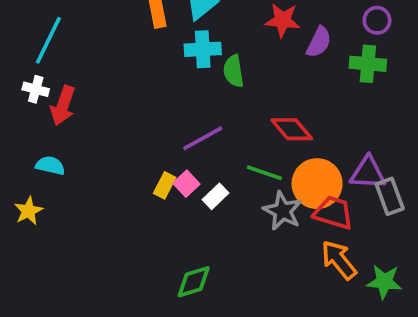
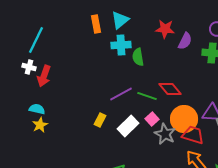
green line: (264, 173) -> (147, 96), moved
pink square: (186, 184) -> (152, 119), moved
white rectangle: (215, 196) -> (128, 126), size x1.5
yellow star: (28, 211) -> (40, 125), moved

